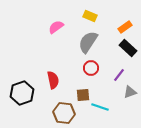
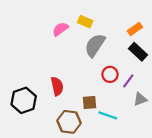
yellow rectangle: (90, 16) -> (85, 22), moved
red circle: (91, 68) -> (110, 74), moved

